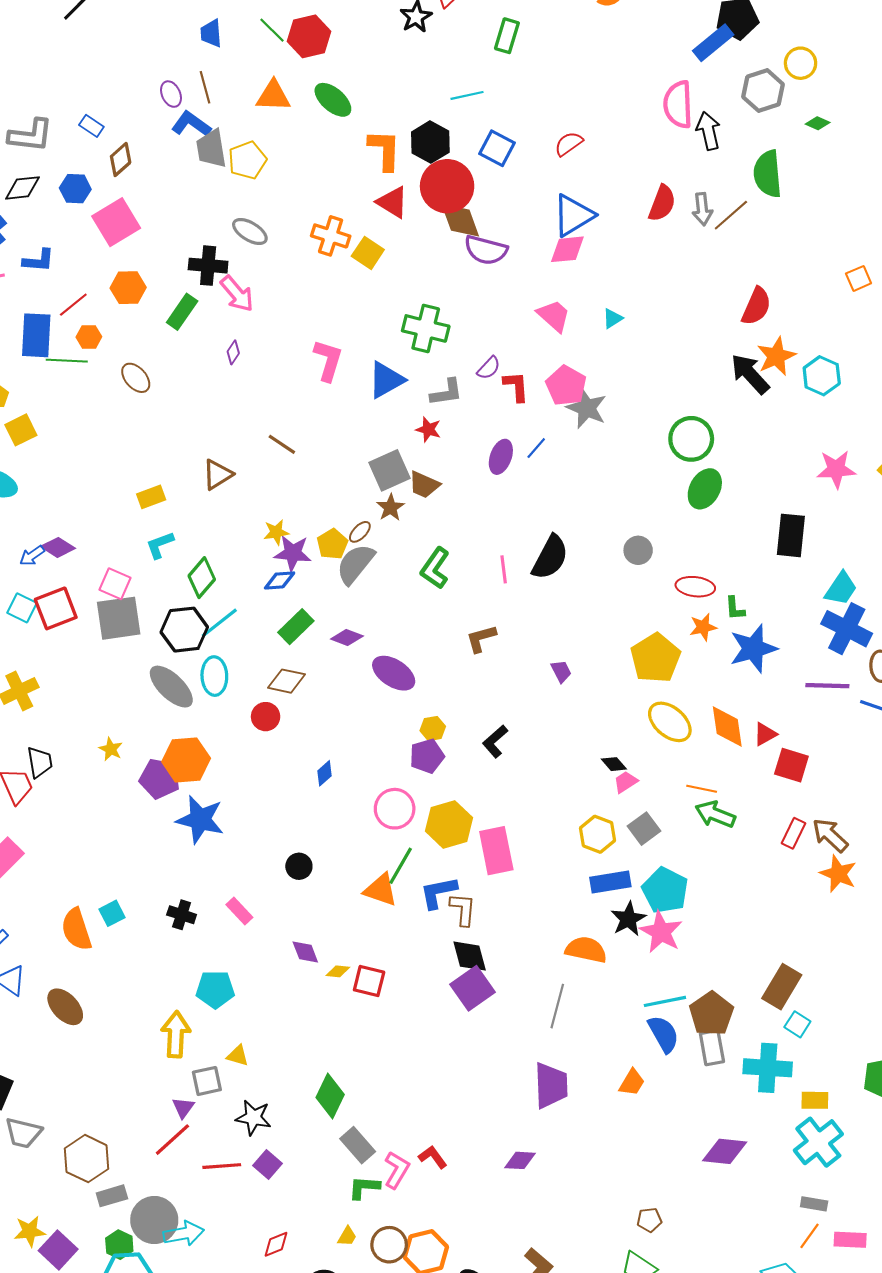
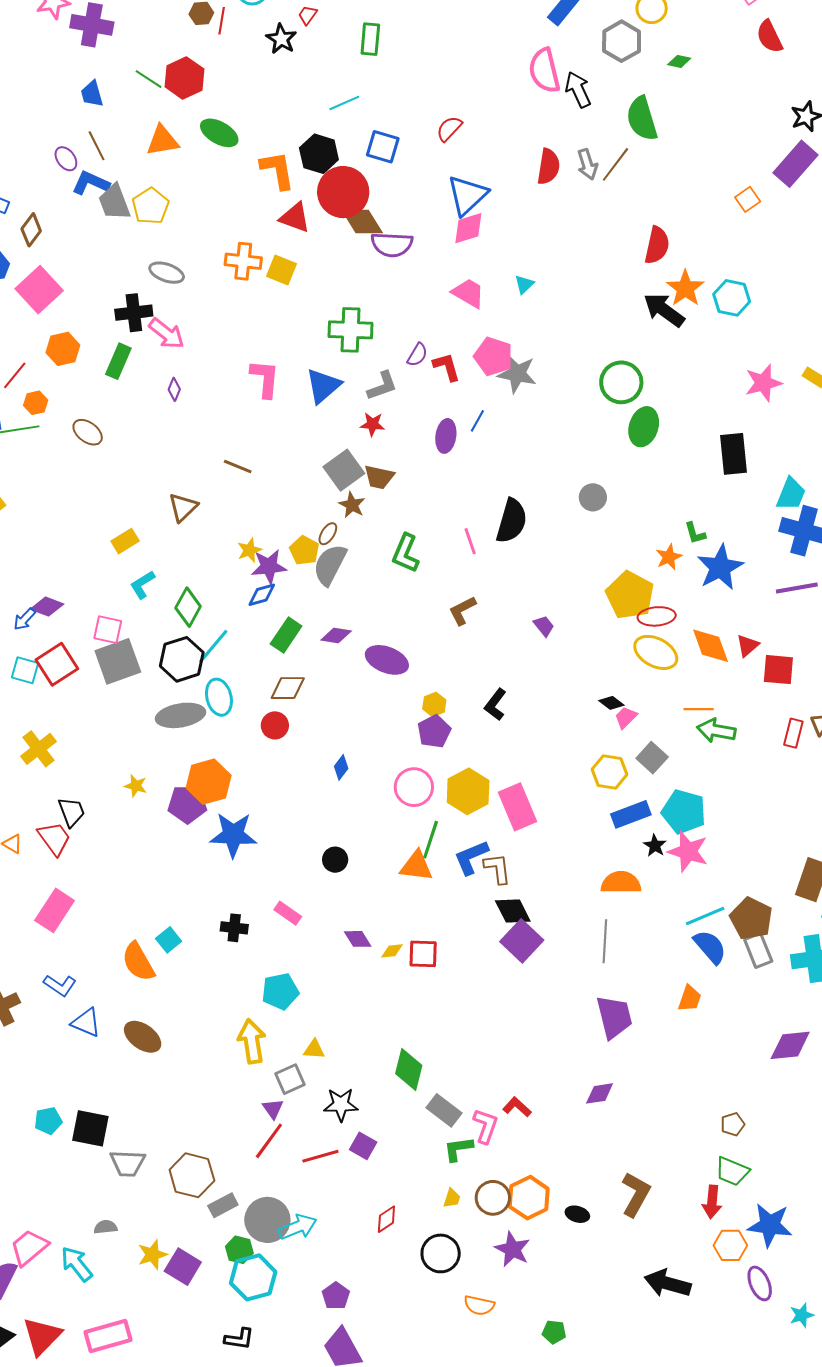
red ellipse: (695, 587) -> (657, 616), moved
gray ellipse: (171, 687) -> (181, 715), turned -42
black star: (628, 919) -> (655, 846), size x0.7

